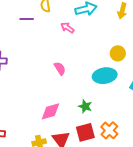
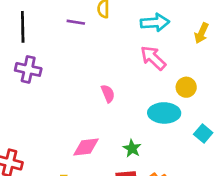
pink arrow: (67, 28) -> (153, 58), moved, size x1.5

